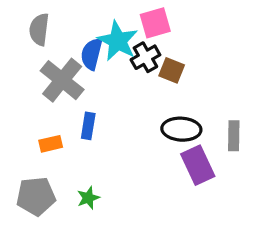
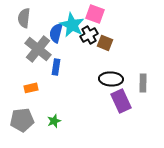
pink square: (155, 23) -> (95, 14), turned 36
blue rectangle: (88, 126) -> (56, 67), moved

